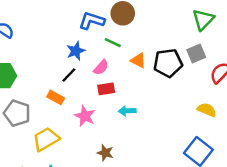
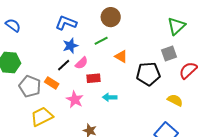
blue L-shape: (92, 21) -> (66, 23), moved
green line: (113, 43) -> (101, 41), turned -56
black pentagon: (168, 63) -> (148, 74), moved
pink semicircle: (101, 67) -> (82, 63), moved
gray pentagon: (17, 113) -> (30, 86), moved

